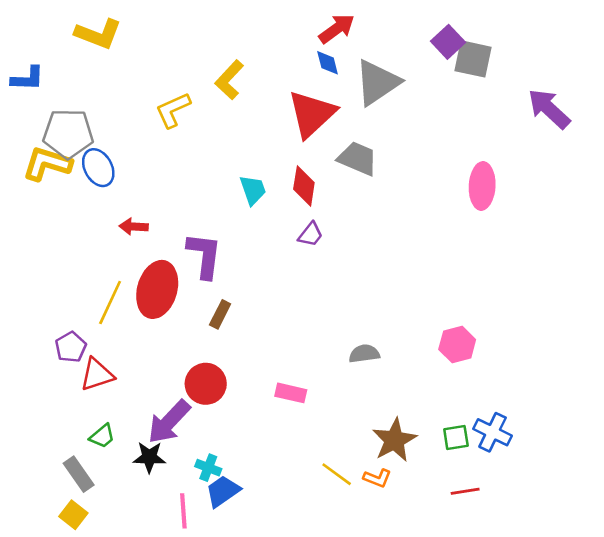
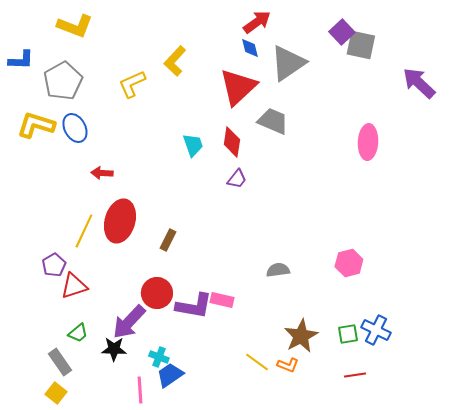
gray pentagon: (68, 134) -> (63, 81), moved, turned -30
purple L-shape: (204, 255) -> (194, 306), moved, turned 93

